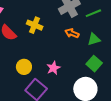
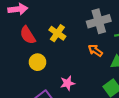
yellow circle: (24, 67) -> (38, 62), moved

